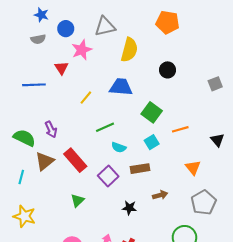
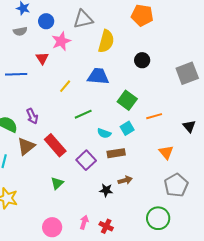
gray square: (215, 84) -> (187, 73), size x1.6
cyan semicircle: (119, 147) -> (104, 133), moved
brown arrow: (160, 195) -> (125, 180), moved

